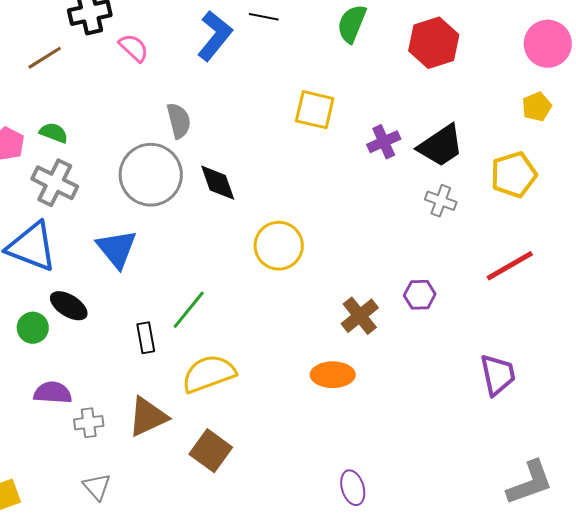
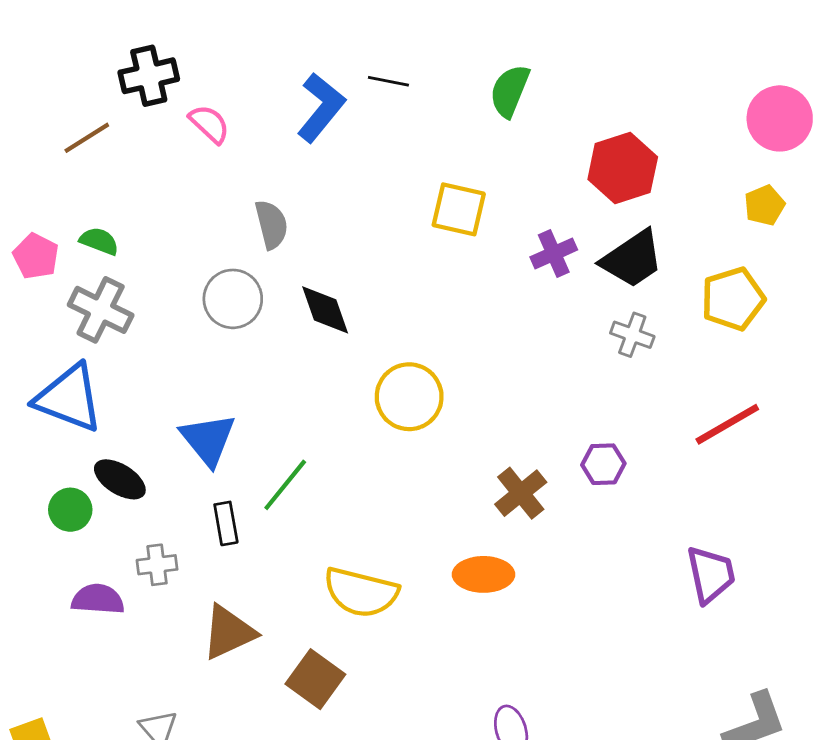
red hexagon: (434, 43) -> (623, 168), moved
gray circle: (151, 175) -> (233, 299), size x0.7
blue triangle: (117, 249) -> (208, 439), moved
yellow semicircle: (209, 374) -> (361, 592), moved, turned -146
gray cross: (89, 423) -> (157, 565), moved

